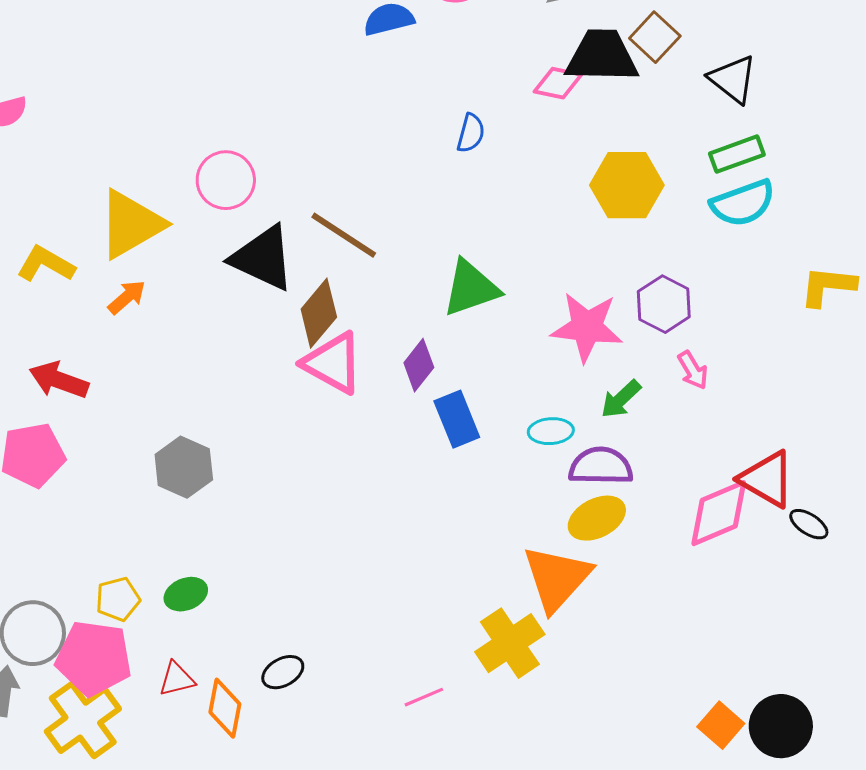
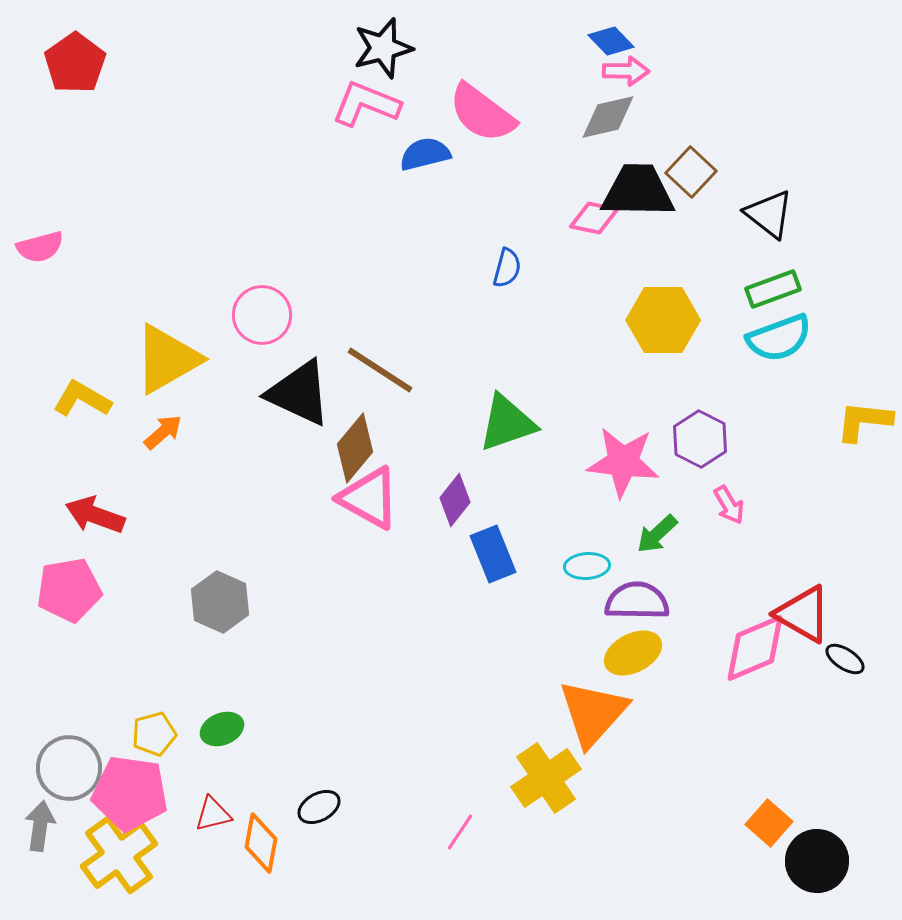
pink line: (424, 697) -> (460, 832), turned -33
orange square: (721, 725) -> (769, 823), moved

